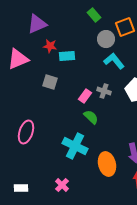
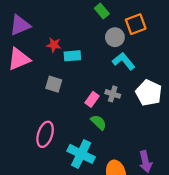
purple triangle: (37, 24) -> (20, 25), moved
pink ellipse: (26, 132) -> (45, 134), moved

